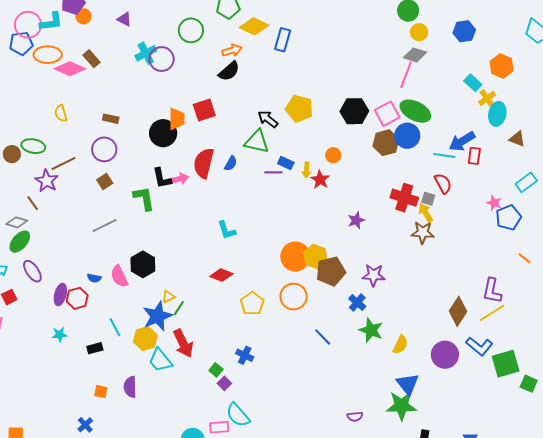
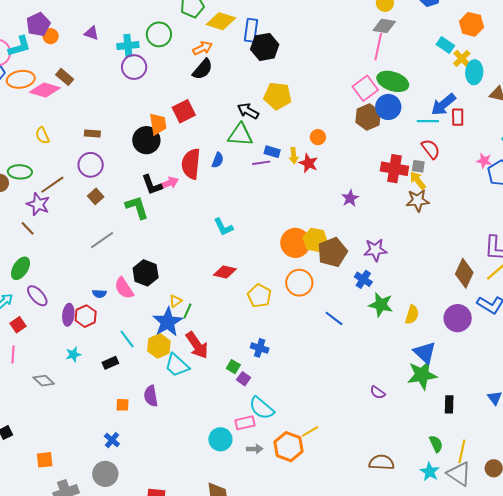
cyan cross: (146, 53) -> (128, 46), moved, turned 30
black hexagon: (354, 111) -> (265, 47), moved
gray diamond: (17, 222) -> (44, 381), moved, turned 35
purple semicircle: (355, 417) -> (378, 392), turned 49

